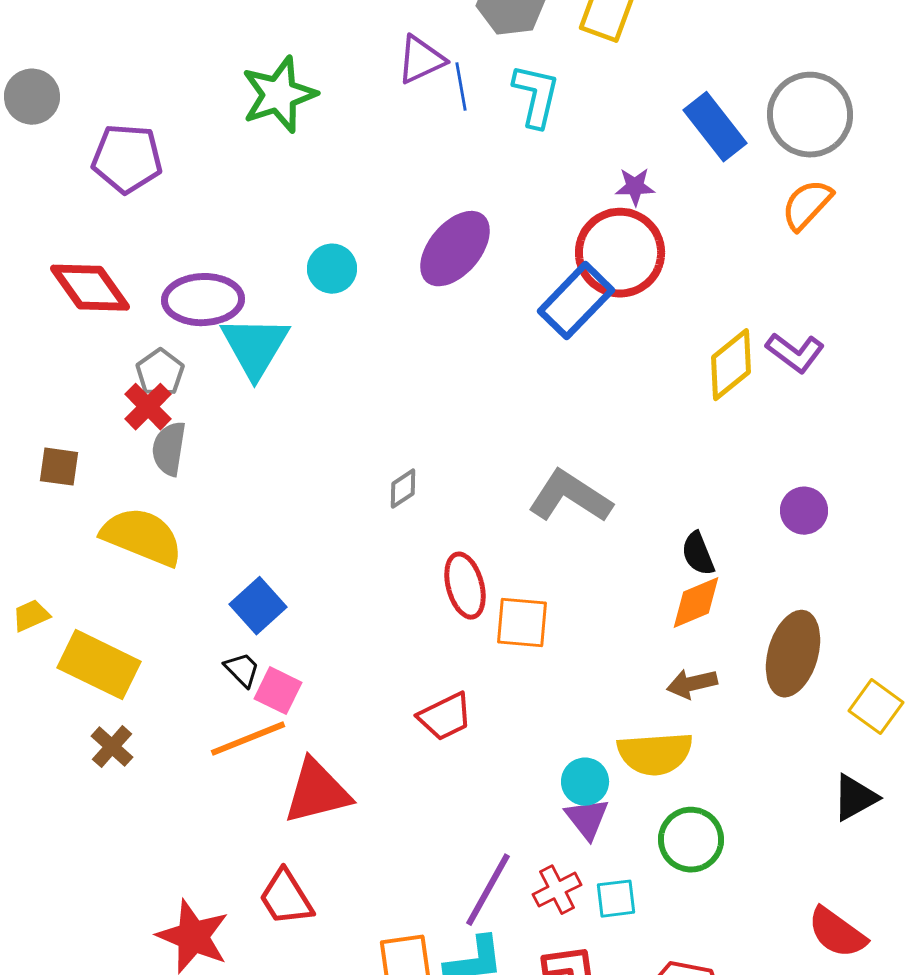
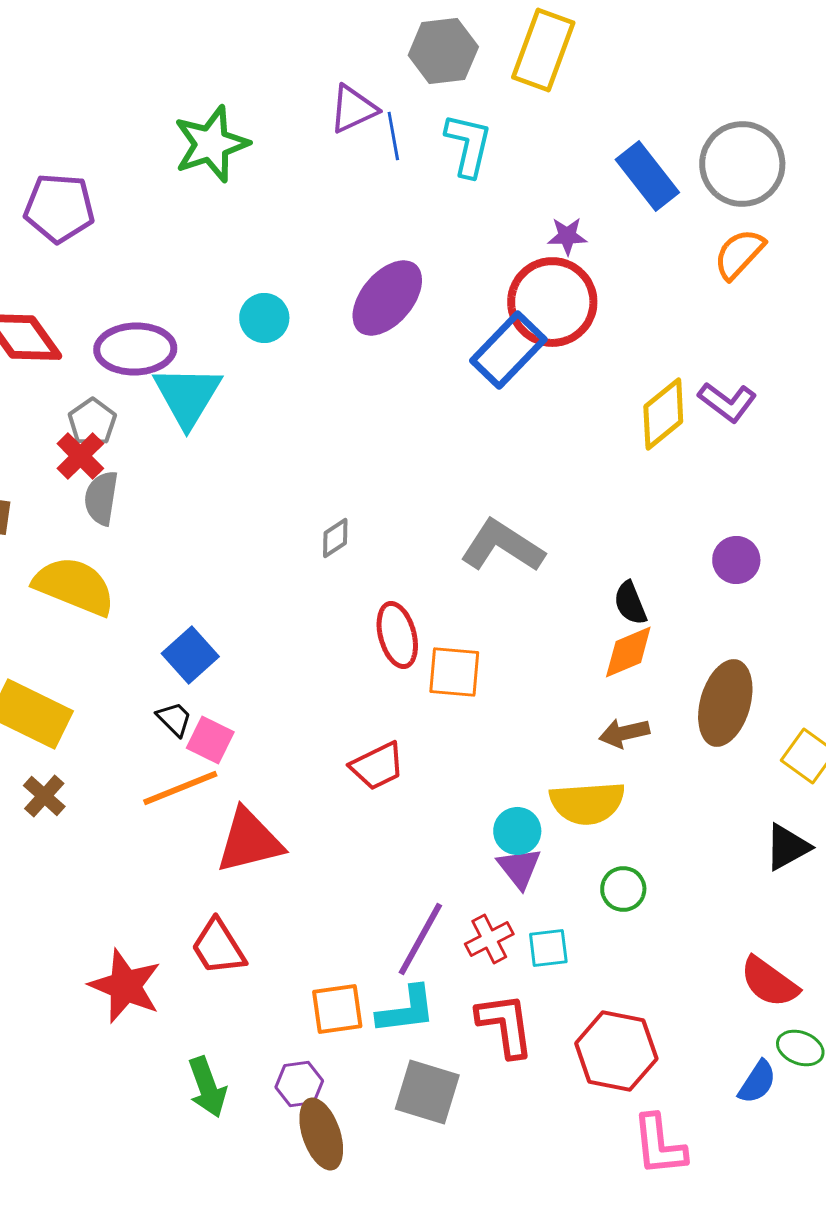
green circle: (691, 840) -> (623, 889), size x0.7

